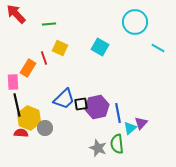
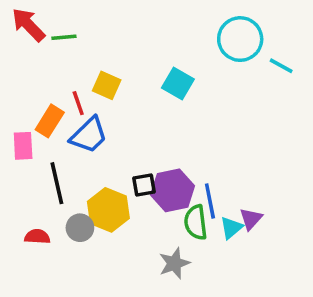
green line: (49, 24) -> (64, 37), moved
cyan line: (158, 48) -> (281, 66), moved
blue trapezoid: (64, 99) -> (89, 135), moved
black line: (17, 105) -> (57, 183), moved
yellow hexagon: (29, 118) -> (108, 210), moved
green semicircle: (117, 144) -> (196, 222), moved
gray star: (98, 148) -> (174, 263), turned 30

